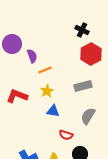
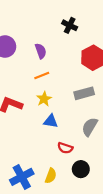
black cross: (82, 30) -> (70, 25), moved
purple semicircle: (32, 56) -> (41, 51), moved

